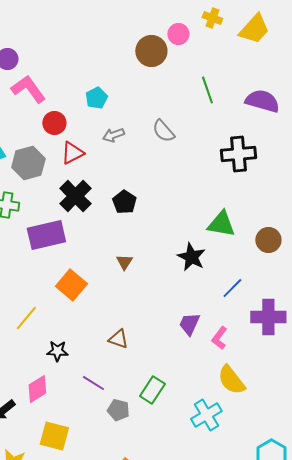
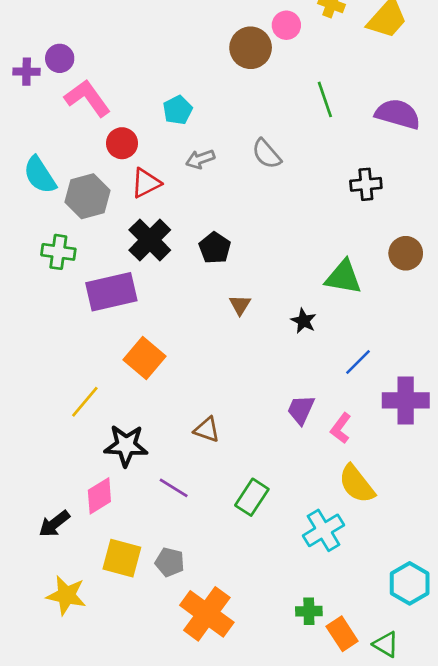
black cross: (238, 154) -> (366, 184), size x0.7
brown circle: (268, 240) -> (406, 253), moved
black star: (191, 257) -> (304, 321), size x0.7
brown triangle: (124, 262) -> (240, 305), moved
black star: (57, 351) -> (126, 445), size x1.5
gray pentagon: (118, 410) -> (170, 562), moved

